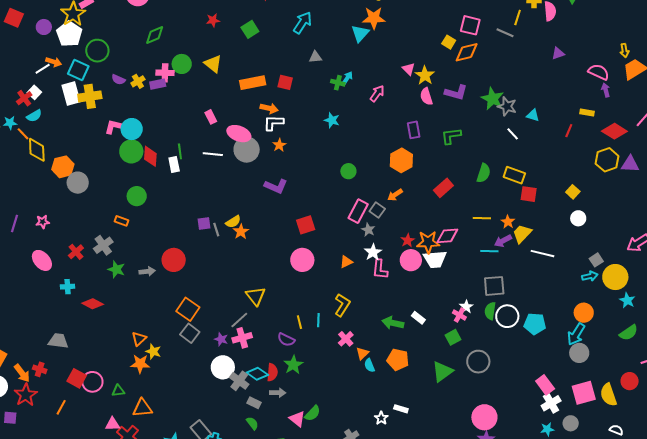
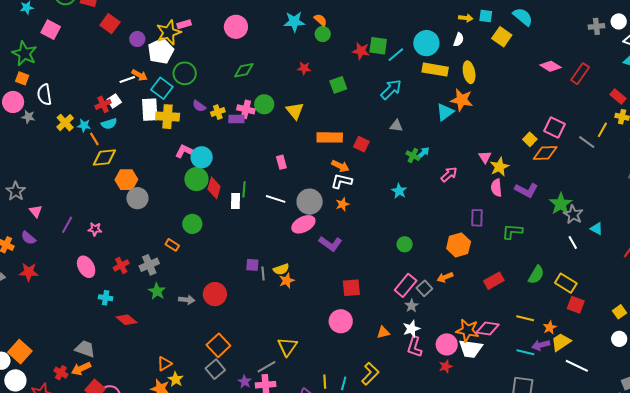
pink ellipse: (239, 134) -> (303, 224), moved, turned -60
yellow diamond: (37, 150) -> (104, 158), turned 75
red star: (408, 240) -> (446, 366), moved
orange arrow: (22, 373) -> (81, 369), moved, turned 90

